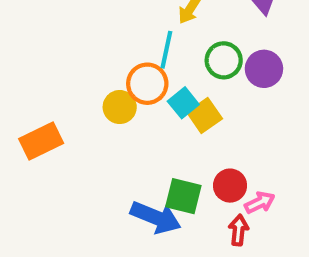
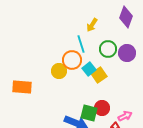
cyan line: (166, 50) -> (81, 44), turned -30
orange rectangle: (41, 141) -> (22, 87), turned 30
red circle: (230, 186) -> (102, 108), moved

